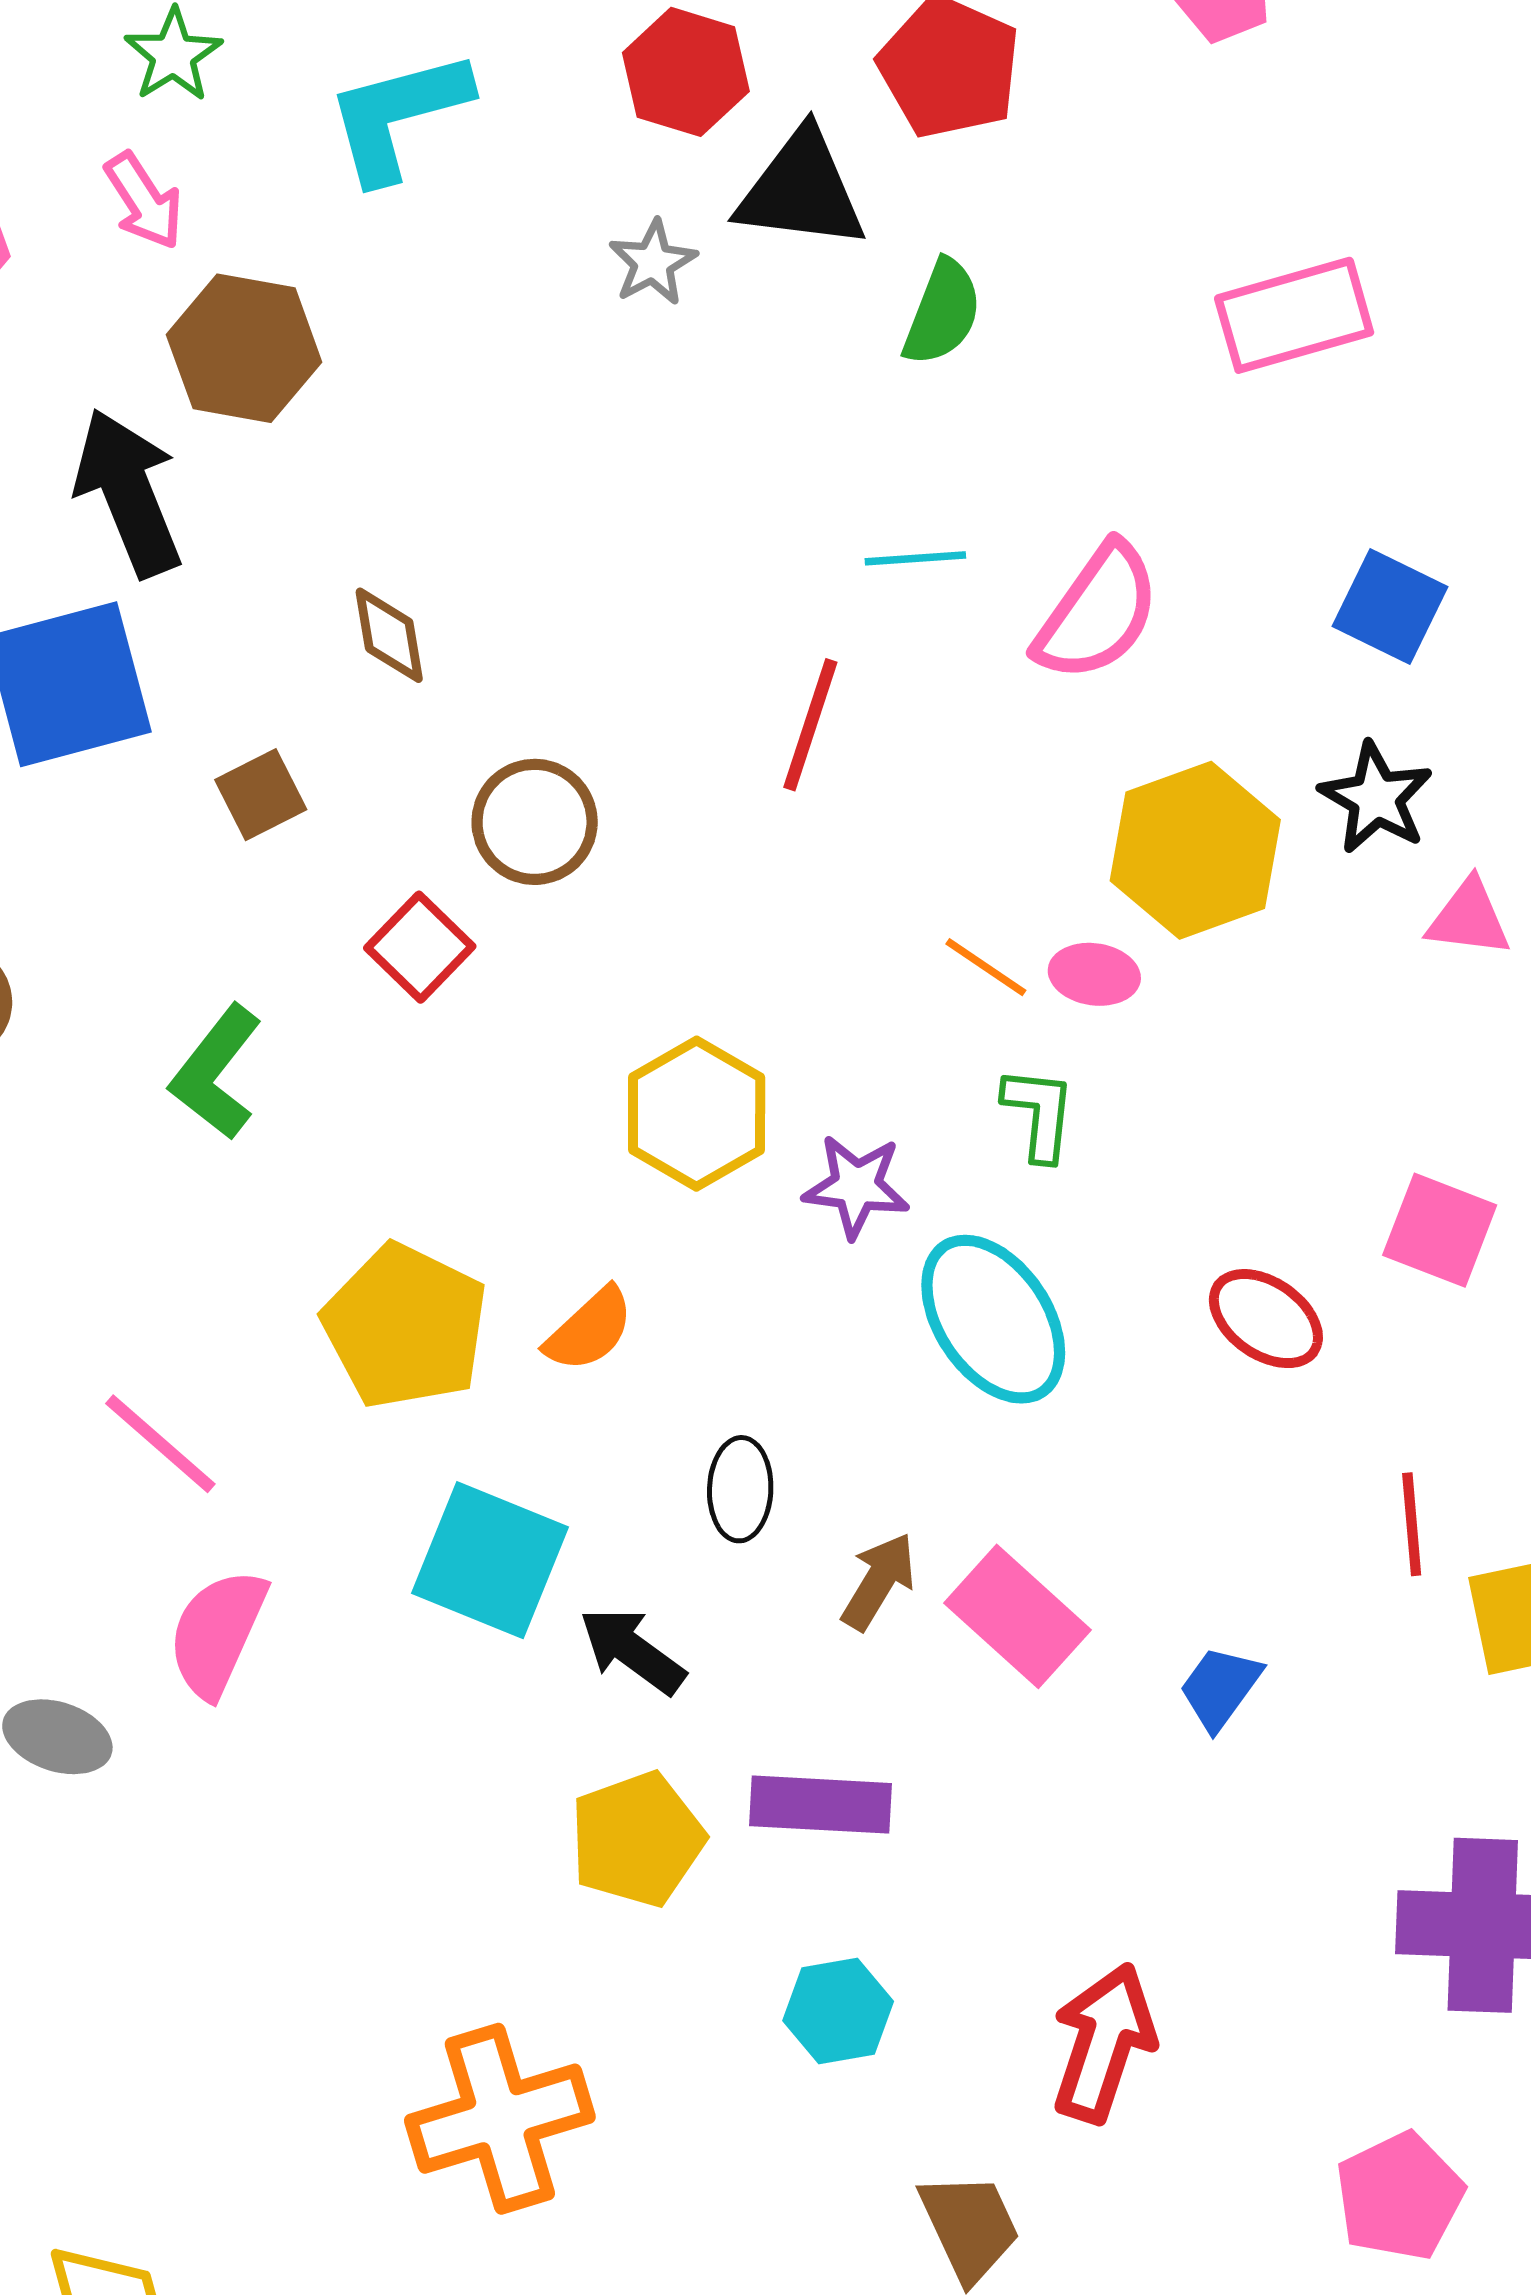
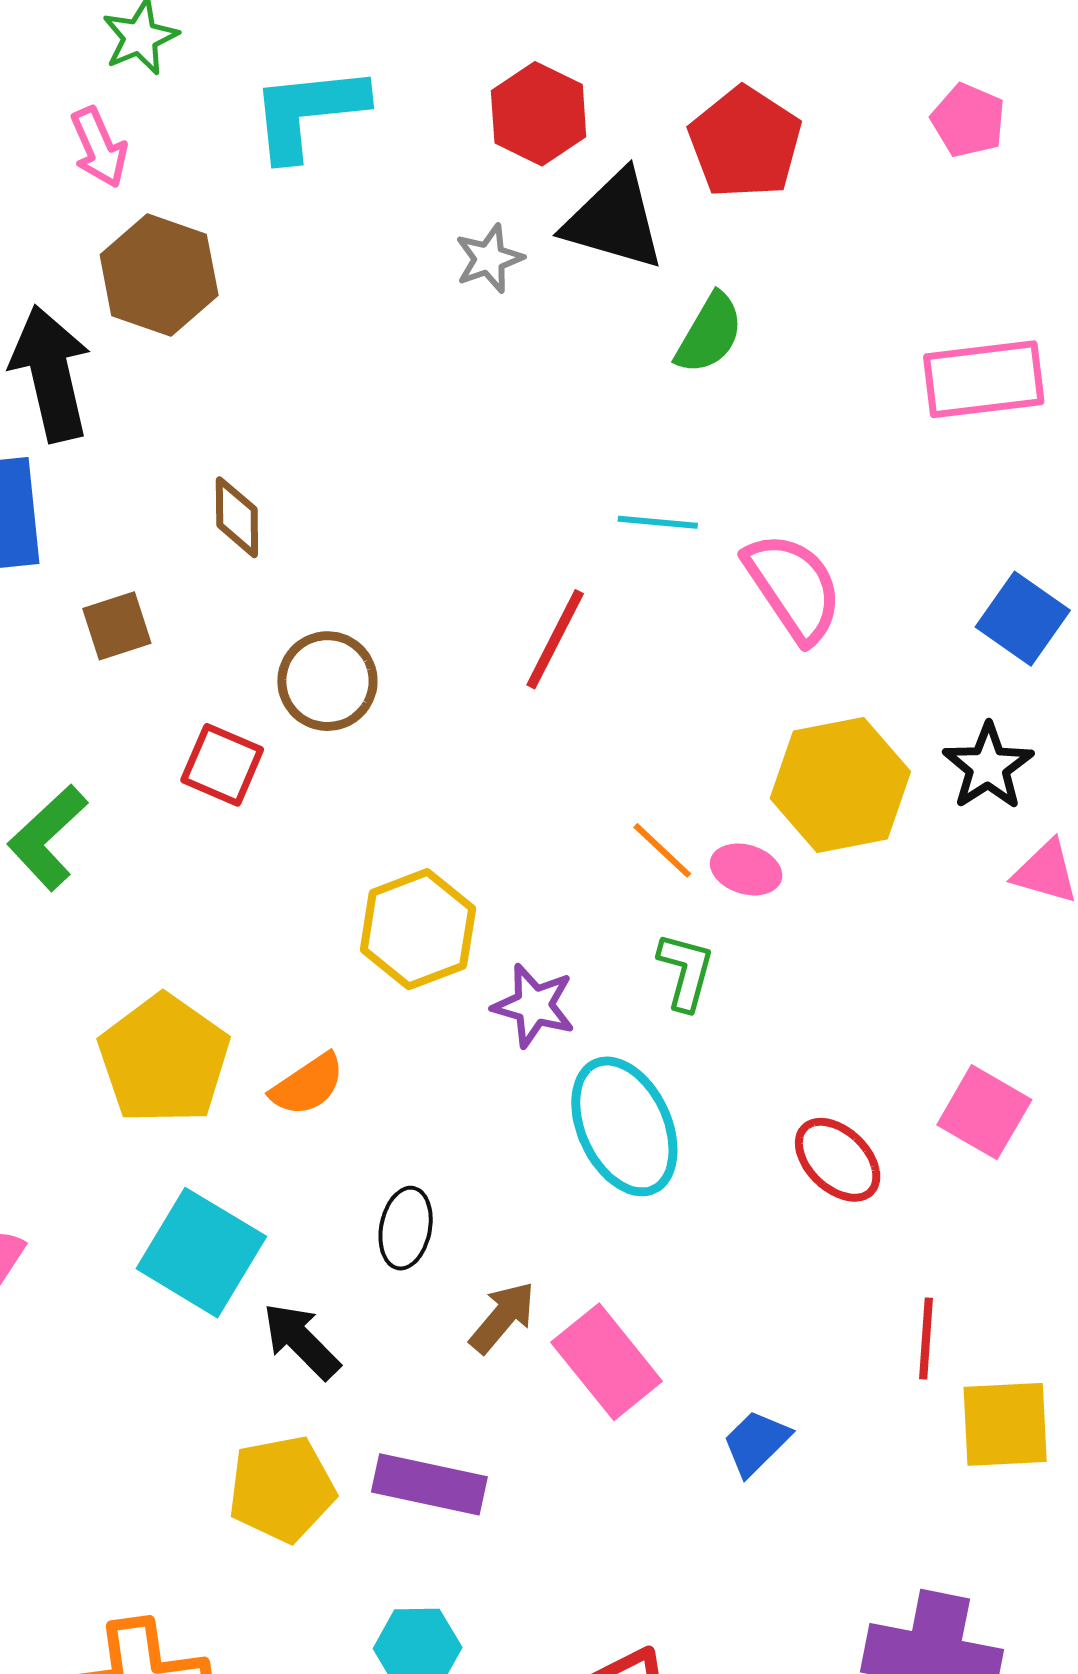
pink semicircle: (1098, 613) -> (793, 587), turned -78
red square: (420, 947) -> (222, 765), turned -30

